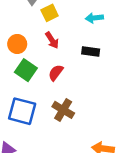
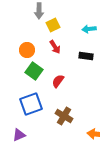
red semicircle: (56, 73) -> (58, 81), moved
brown cross: (63, 110) -> (64, 116), moved
blue square: (22, 111) -> (31, 104), turned -35

